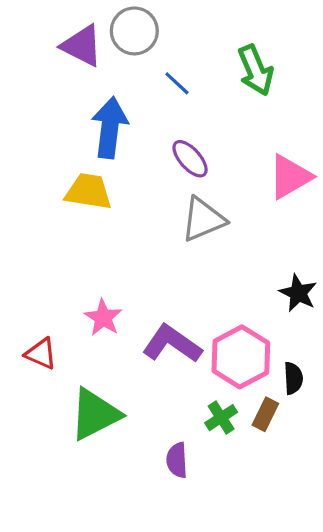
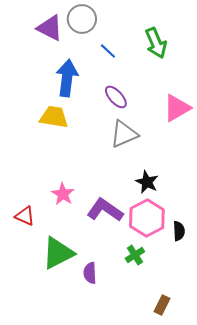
black star: (298, 293) -> (147, 182), moved
brown rectangle: (265, 414) -> (162, 305), moved
purple semicircle: (177, 460) -> (90, 273), moved

